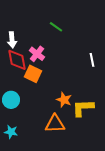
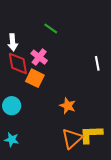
green line: (56, 27) -> (51, 29), moved
yellow L-shape: (83, 108) -> (91, 134), moved
orange triangle: (55, 124) -> (72, 138), moved, turned -40

